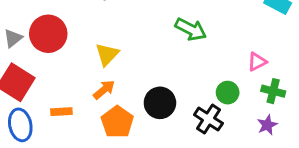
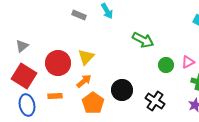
red circle: (48, 34) -> (58, 63), moved
green circle: (228, 93) -> (166, 65), moved

